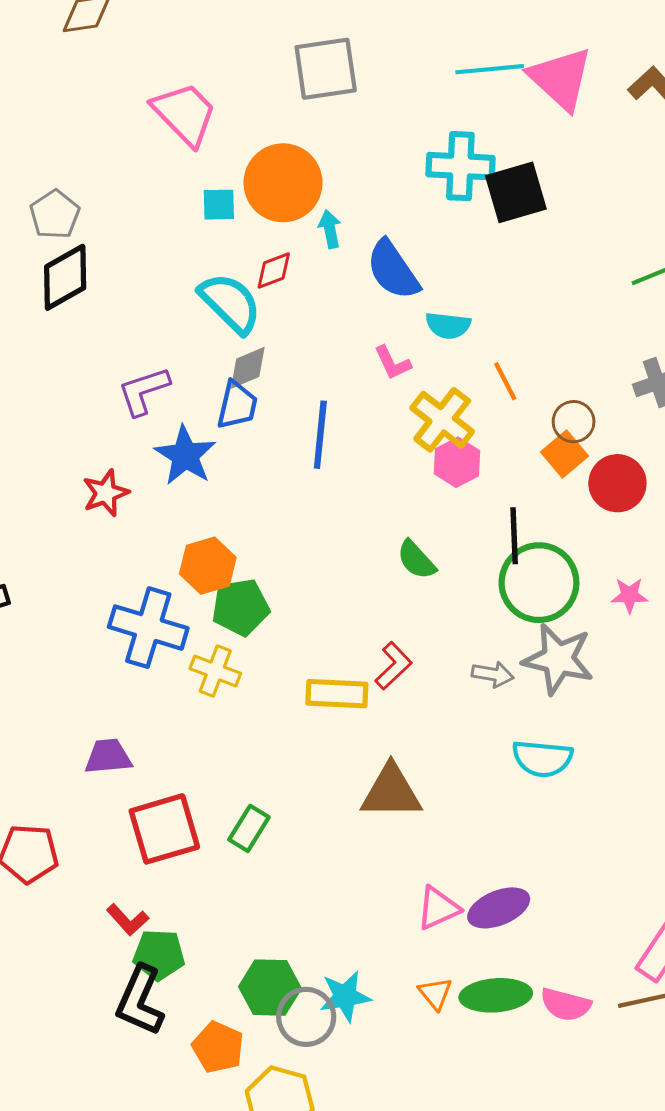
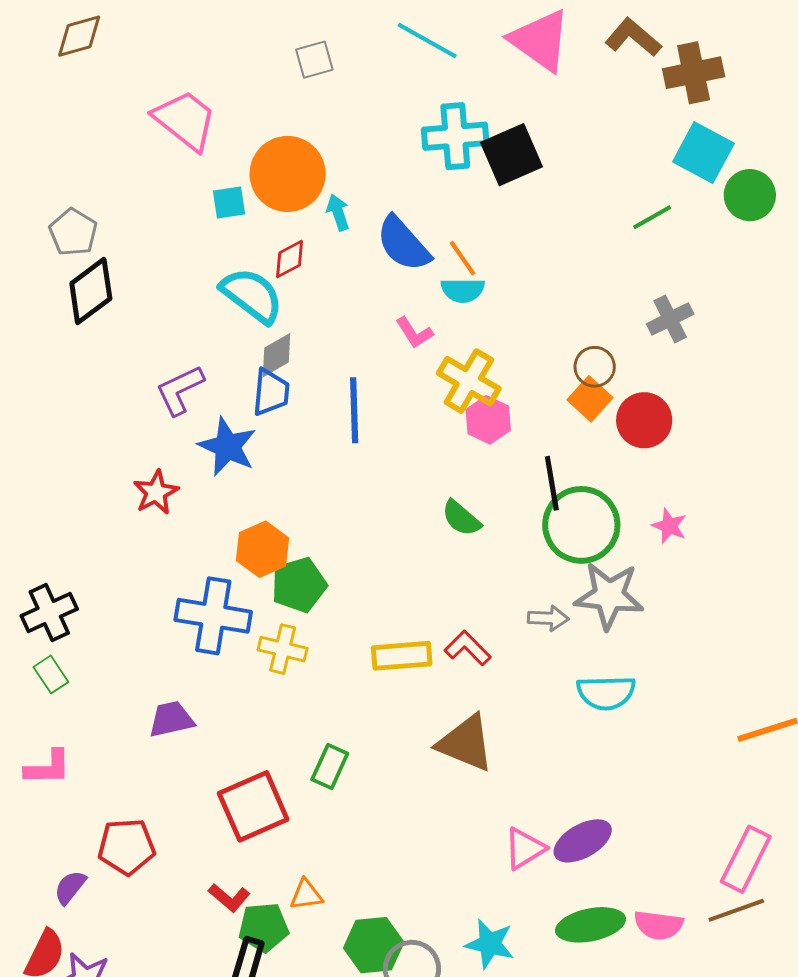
gray square: (326, 69) -> (314, 60), size x0.6
cyan line: (490, 69) -> (427, 40), moved, turned 42
orange line: (505, 381) -> (463, 258), moved
pink star: (629, 595) -> (669, 526), turned 30
red L-shape: (393, 666) -> (468, 648), moved, turned -84
purple trapezoid: (108, 757) -> (171, 719), moved
brown triangle: (391, 792) -> (466, 743), turned 30
green rectangle: (249, 828) -> (330, 767), moved
orange triangle: (435, 993) -> (306, 895), moved, turned -51
cyan star: (345, 996) -> (490, 944), moved, turned 30

